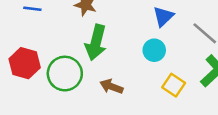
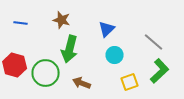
blue triangle: (163, 16) -> (107, 29), moved
yellow square: (174, 85) -> (130, 82), turned 36

